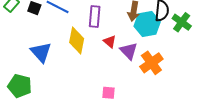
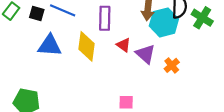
blue triangle: (41, 52) -> (50, 46), moved, turned -40
orange cross: (151, 63) -> (172, 65), size x0.6

